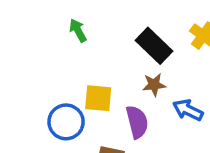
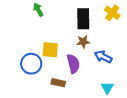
black rectangle: (154, 46) -> (83, 19), turned 45

